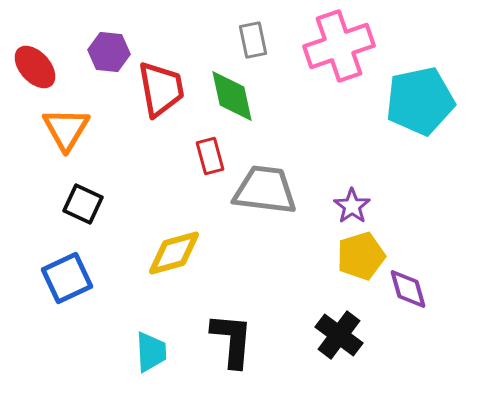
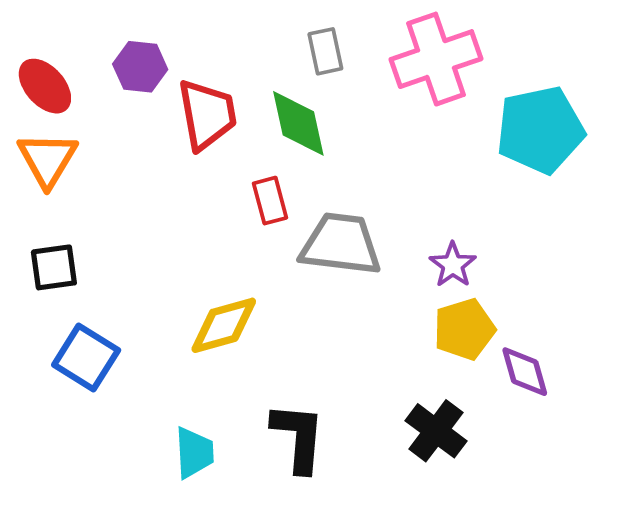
orange triangle: (66, 129) -> (48, 159), moved
black square: (83, 204) -> (54, 267), moved, turned -33
blue square: (67, 278) -> (86, 357), turned -33

